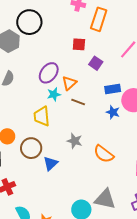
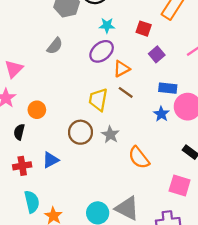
cyan star: (54, 94) -> (107, 25), moved
yellow trapezoid: (42, 116) -> (98, 100), moved
brown circle: (31, 148) -> (80, 132), moved
blue triangle: (51, 164) -> (51, 160), moved

